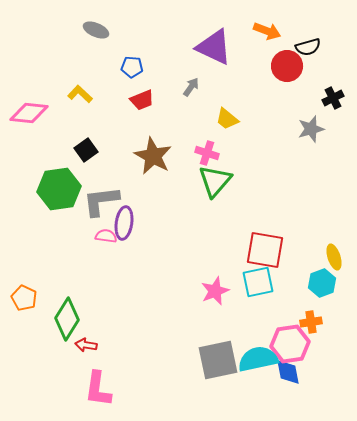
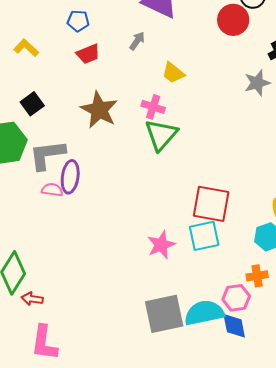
pink hexagon: (290, 344) -> (236, 298), size x0.7

